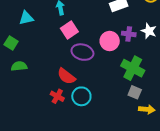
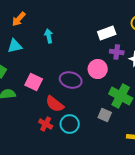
pink square: (69, 30) -> (34, 82), moved, turned -30
purple cross: (129, 34) -> (117, 52), moved
gray square: (135, 92) -> (105, 115), moved

